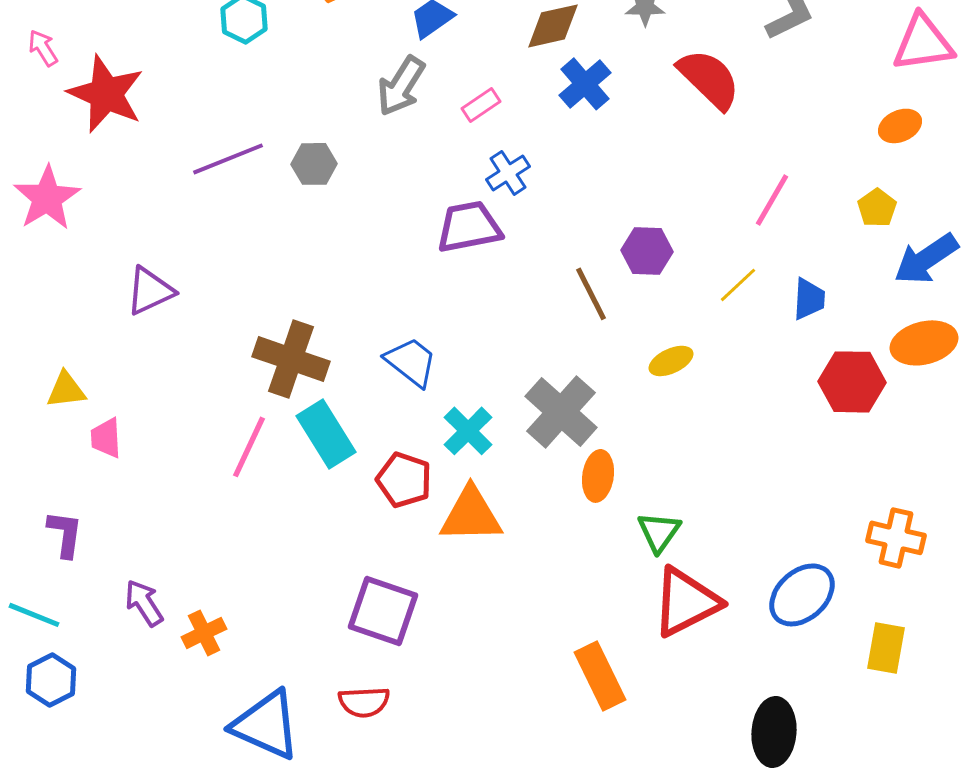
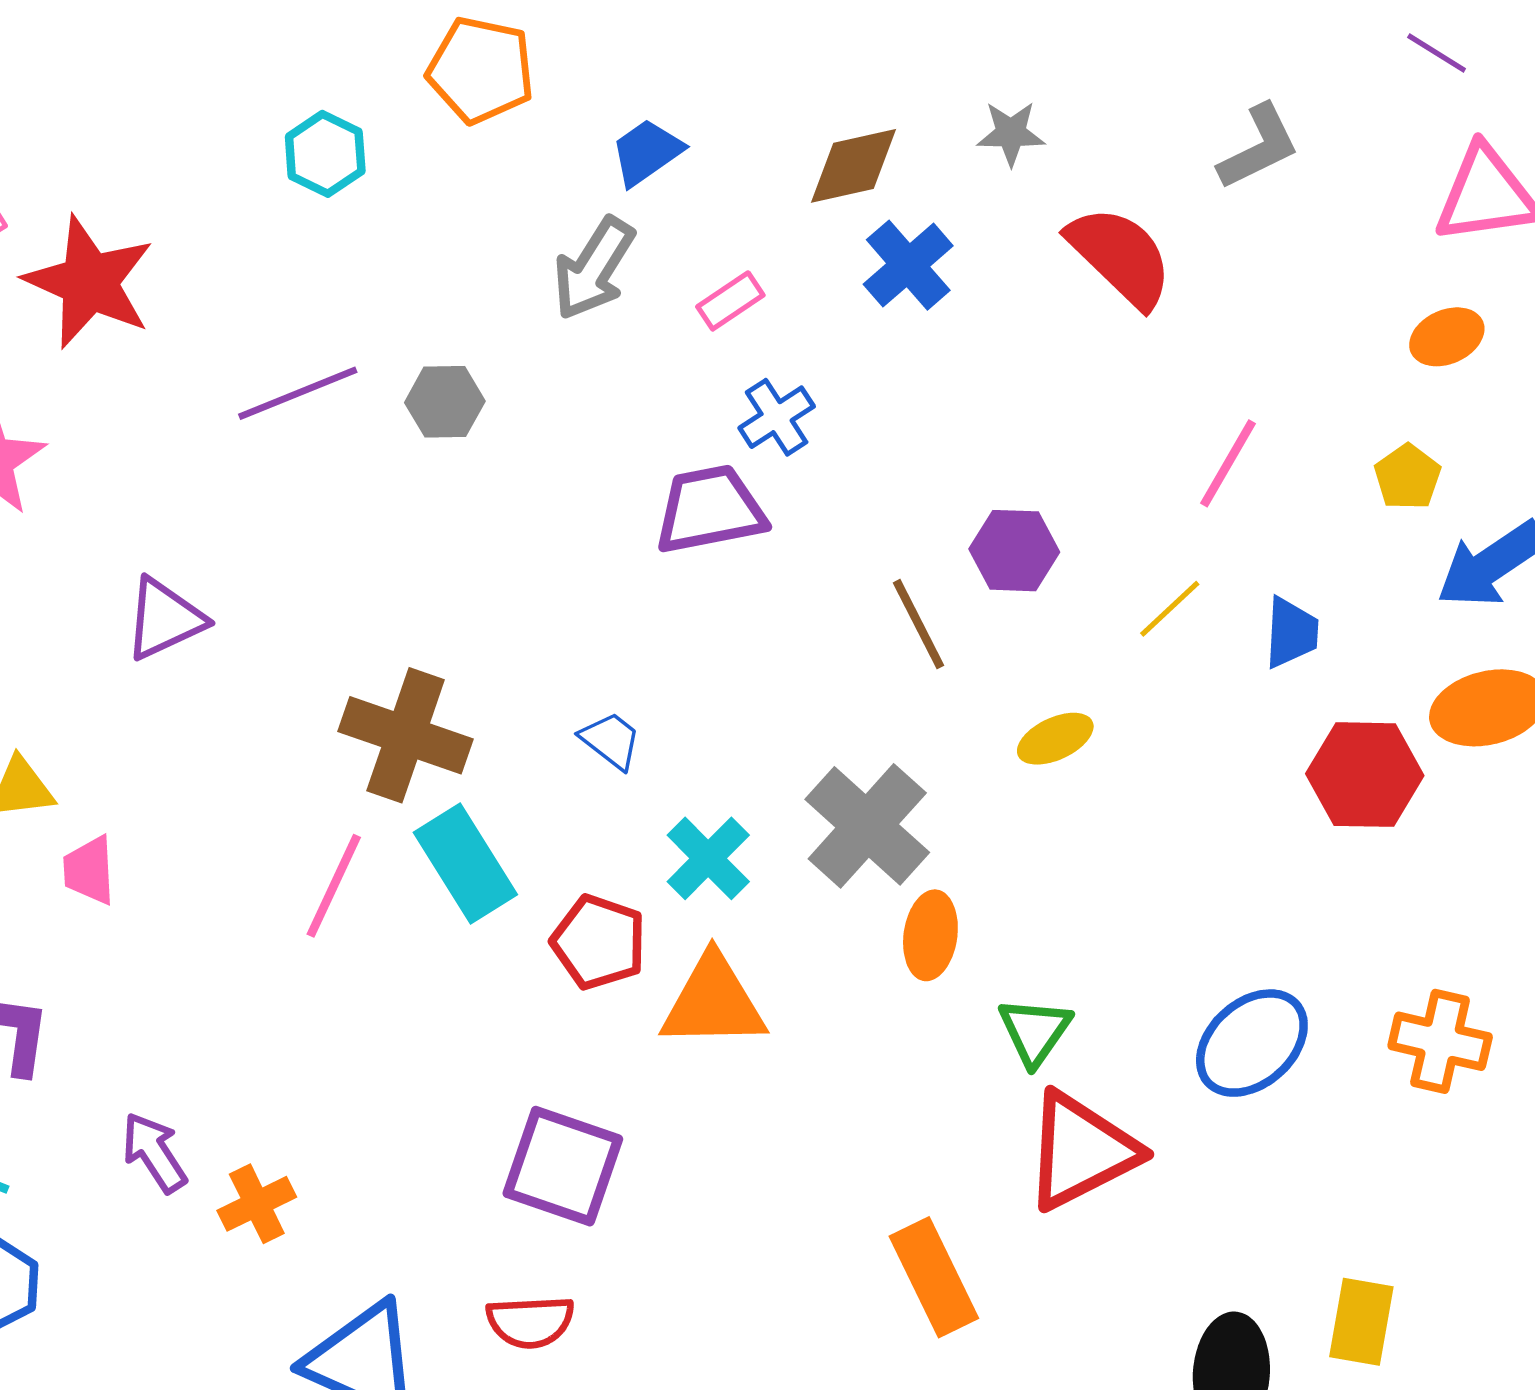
blue trapezoid: (411, 362) -> (611, 740), size x0.7
blue ellipse: (802, 595) -> (1252, 1043), moved
yellow rectangle: (886, 648) -> (1361, 1322), moved

